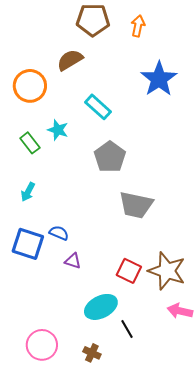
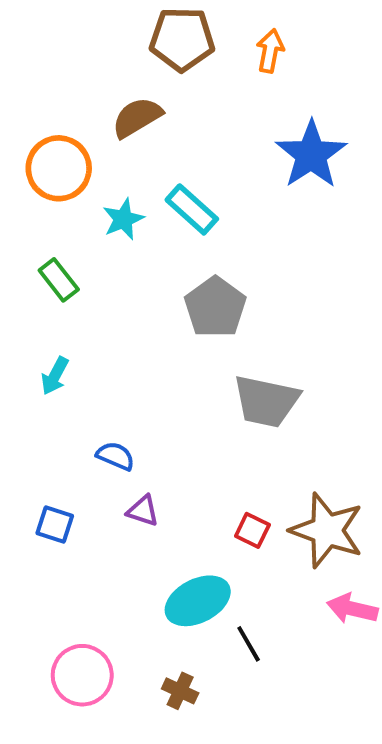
cyan star: (58, 130) -> (123, 219), moved, turned 30
blue square: (28, 244) -> (55, 524), moved, size x0.6
red square: (129, 271) -> (252, 530), size x0.7

